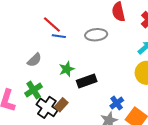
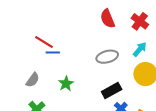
gray ellipse: (96, 35) -> (107, 57), moved
black rectangle: (87, 81) -> (112, 90), moved

